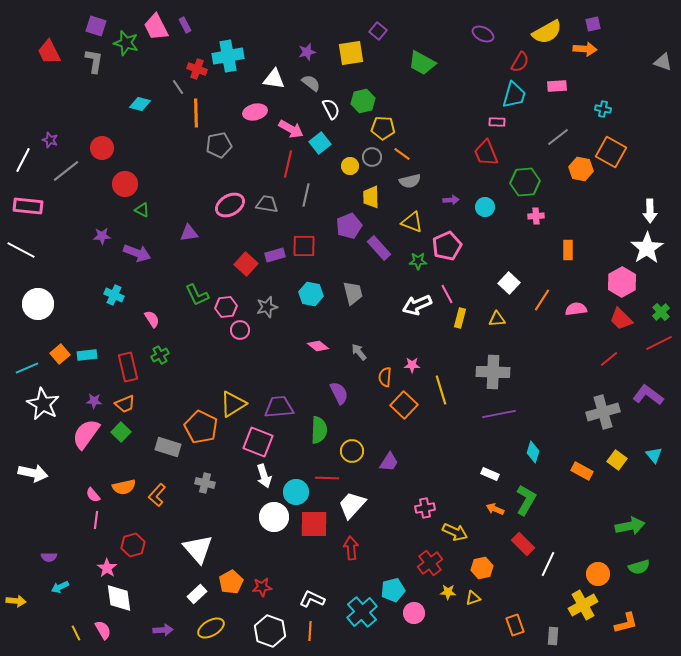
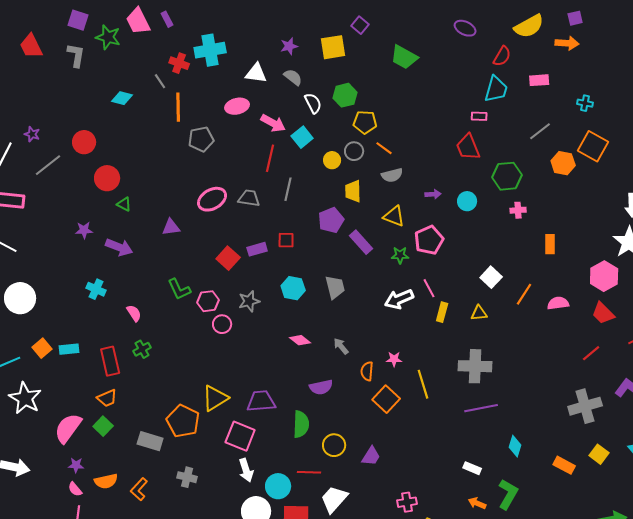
red square: (304, 246) -> (286, 240), size x0.7
purple semicircle: (339, 393) -> (321, 387), turned 105
purple star: (94, 401) -> (76, 465), moved

